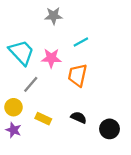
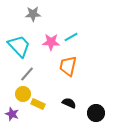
gray star: (54, 16) -> (33, 14), moved
pink star: (51, 58) -> (51, 42), moved
yellow circle: (14, 107) -> (23, 94), moved

